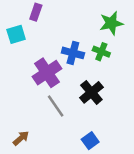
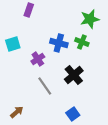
cyan square: (16, 34) -> (13, 44), moved
purple cross: (47, 73) -> (38, 59), size x0.6

